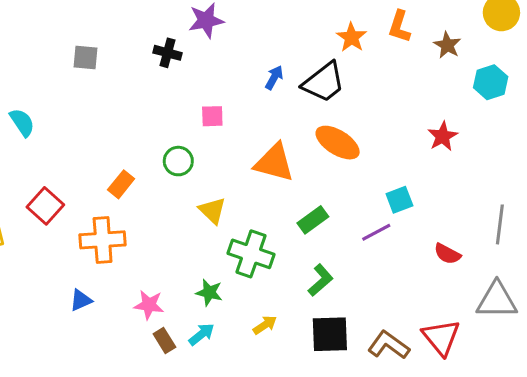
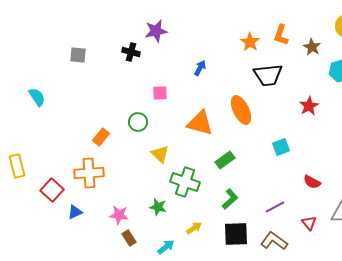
black trapezoid: (324, 82) -> (268, 75), moved, turned 32
orange ellipse: (338, 143) -> (241, 110), turned 32
red square: (45, 206) -> (52, 190), moved
purple line: (376, 232) -> (275, 207), moved
cyan arrow: (201, 334) -> (166, 247), moved
red triangle: (441, 337) -> (309, 223), moved, size x0.6

